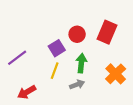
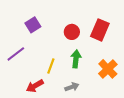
purple square: (57, 48) -> (33, 25), moved
gray arrow: (77, 85) -> (72, 87), moved
red arrow: (27, 92) -> (35, 86), moved

